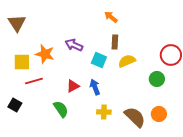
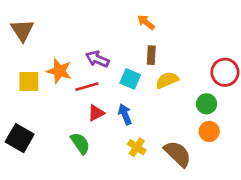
red line: (34, 81) -> (87, 87), moved
black square: (15, 105) -> (20, 138), size x1.5
yellow cross: (104, 112) -> (137, 147), turned 32
orange circle: (159, 114) -> (209, 131), moved

